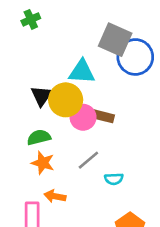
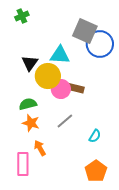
black triangle: (42, 96) -> (30, 63), moved
cyan semicircle: (114, 179) -> (95, 136), moved, turned -56
orange arrow: (55, 196) -> (40, 148), turned 49

